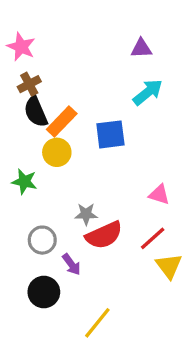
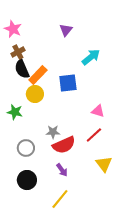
purple triangle: (141, 48) -> (66, 30), moved, turned -48
pink triangle: (159, 195) -> (98, 111), moved
red line: (153, 238) -> (94, 135), moved
purple arrow: (71, 264) -> (62, 170), moved

